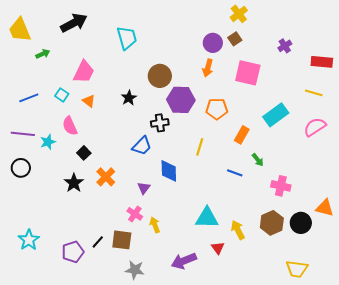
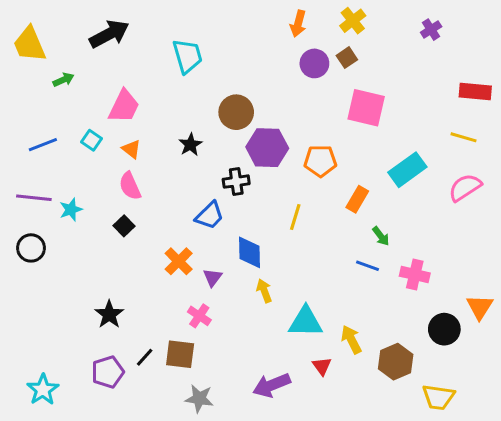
purple cross: (285, 46) -> (431, 30), moved
orange arrow: (208, 68) -> (298, 24), moved
pink semicircle: (70, 126) -> (130, 186), moved
blue line: (235, 173) -> (368, 266), moved
orange cross: (106, 177) -> (179, 261), moved
black star: (74, 183) -> (109, 314), moved
orange triangle: (325, 208) -> (480, 307), turned 48
brown hexagon: (272, 223) -> (396, 362), moved
yellow arrow: (155, 225) -> (264, 291), moved
cyan star: (29, 240) -> (43, 390), moved

